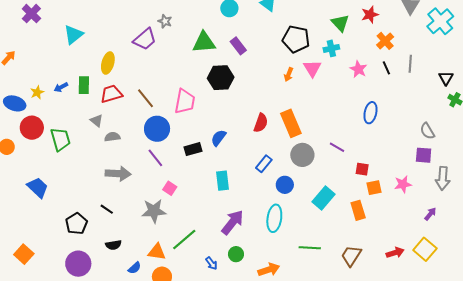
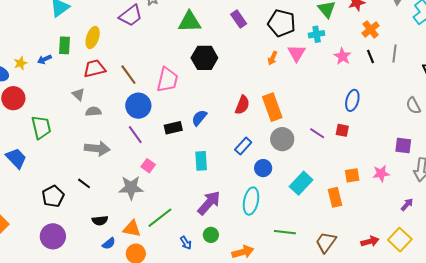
purple rectangle: (238, 46) -> (239, 19), moved
green rectangle: (84, 85) -> (65, 45), moved
gray semicircle: (427, 131) -> (413, 106), moved
green trapezoid: (60, 139) -> (41, 127), moved
red square: (362, 169) -> (342, 130), moved
black semicircle: (113, 245) -> (100, 220), moved

